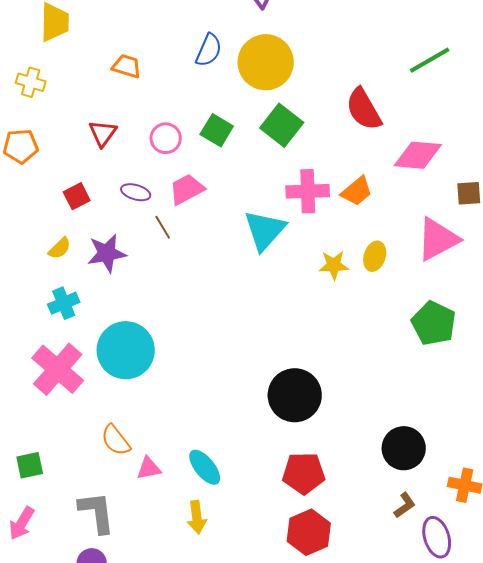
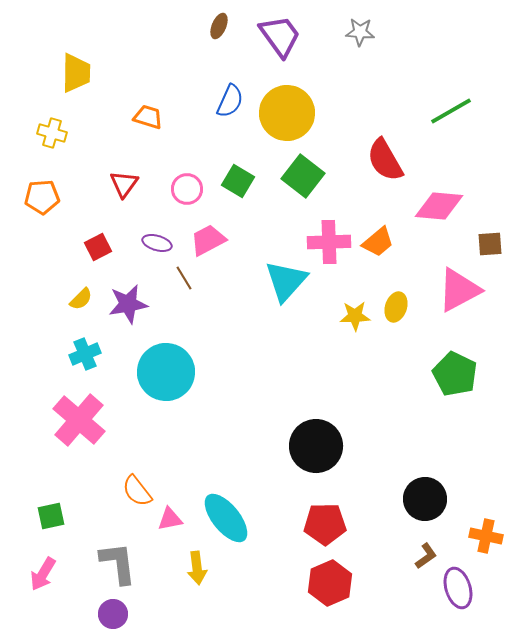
cyan circle: (126, 350) -> (166, 372), moved
cyan ellipse: (205, 467) -> (226, 518), size x1.4
yellow arrow: (197, 517) -> (197, 568), moved

